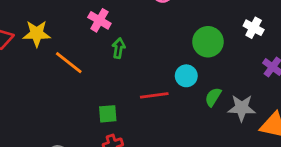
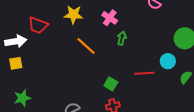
yellow star: (37, 34) -> (73, 15), moved
green square: (108, 114) -> (111, 84), turned 32

